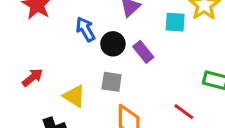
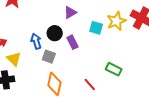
blue arrow: (85, 29) -> (36, 41), moved
yellow triangle: (74, 96) -> (14, 59), moved

